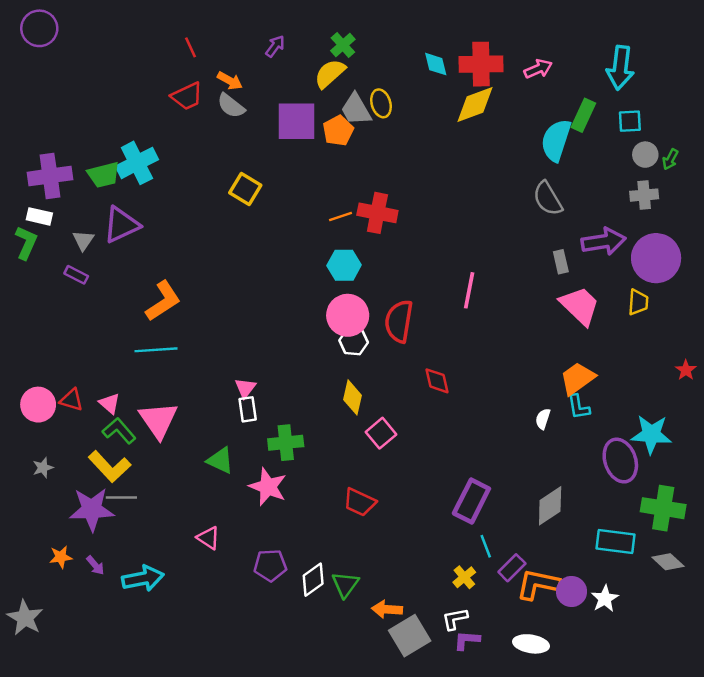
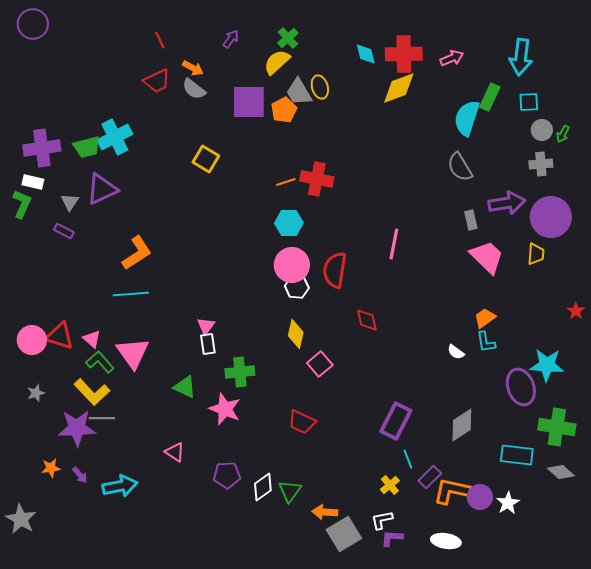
orange trapezoid: (577, 378) -> (485, 318), size x0.7
red triangle: (71, 400) -> (60, 336), size x1.4
white semicircle: (543, 419) -> (456, 352), turned -72

